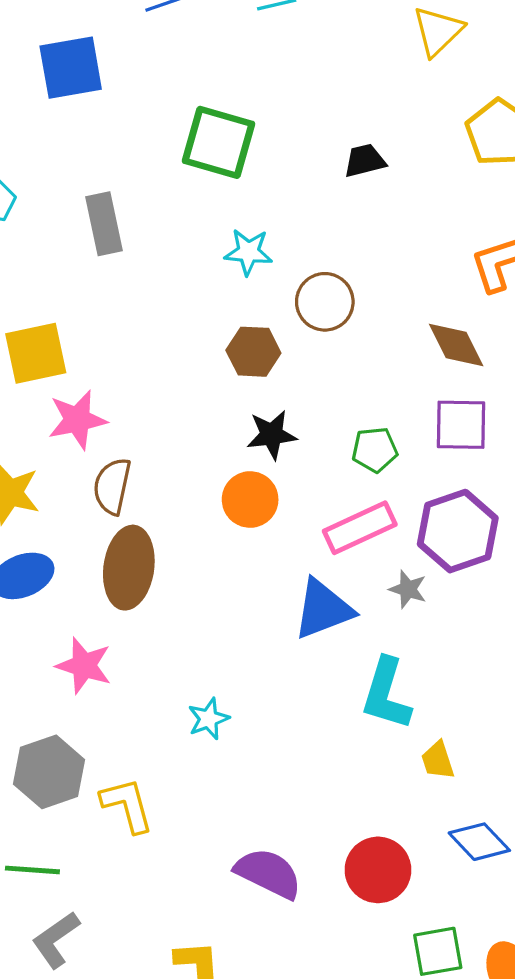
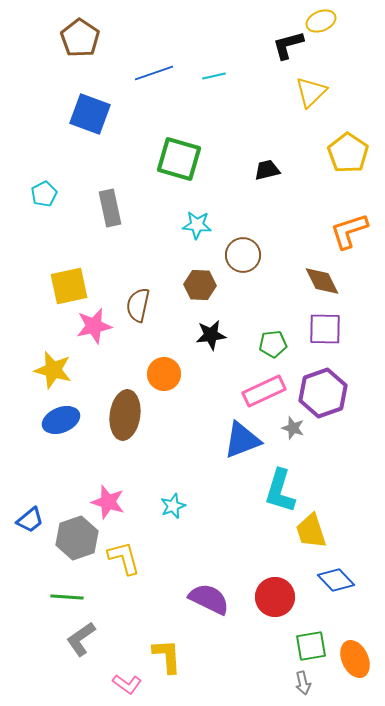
blue square: (71, 68) -> (90, 114), turned 30
brown semicircle: (112, 486) -> (138, 305), moved
orange circle: (250, 499) -> (164, 374), moved
pink star: (84, 666) -> (108, 502), moved
yellow trapezoid: (438, 760) -> (311, 531), size x1.5

